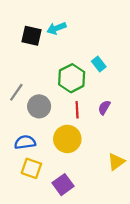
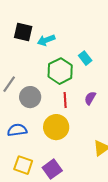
cyan arrow: (56, 28) -> (46, 40), moved
yellow square: (31, 168) -> (23, 165), moved

